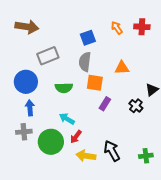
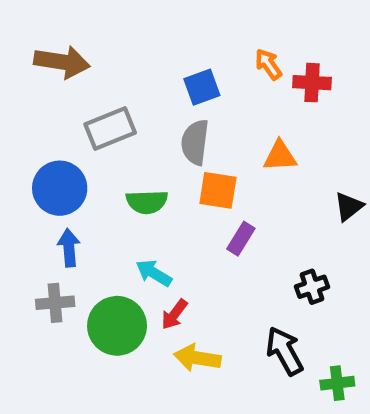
red cross: (142, 27) -> (312, 83), moved
black cross: (136, 106) -> (312, 287), moved, turned 32
black arrow: (112, 151) -> (285, 351), moved
green cross: (146, 156) -> (337, 383), moved

